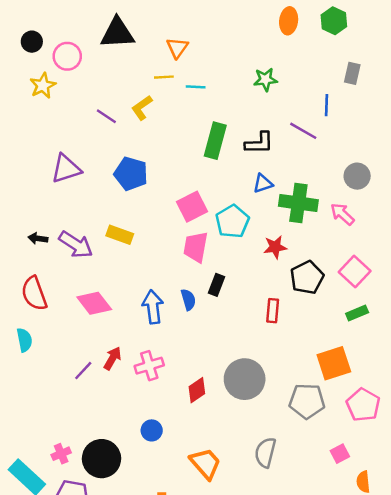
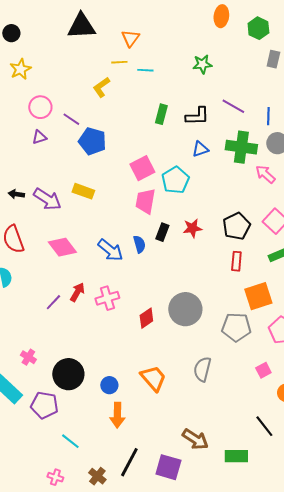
green hexagon: (334, 21) -> (258, 28), moved
pink circle: (67, 56) -> (40, 107), moved
blue line: (327, 105) -> (268, 116), moved
purple line: (106, 116) -> (71, 119), moved
green rectangle: (215, 141) -> (161, 114), size x0.7
purple triangle: (66, 169) -> (39, 137), size x0.6
green cross: (298, 203) -> (241, 147), moved
red star: (275, 247) -> (192, 228), moved
blue arrow: (153, 307) -> (110, 250), turned 136
red rectangle: (273, 311) -> (236, 261), moved
blue circle: (152, 430) -> (109, 385), moved
pink cross: (61, 454) -> (28, 357), moved, turned -35

